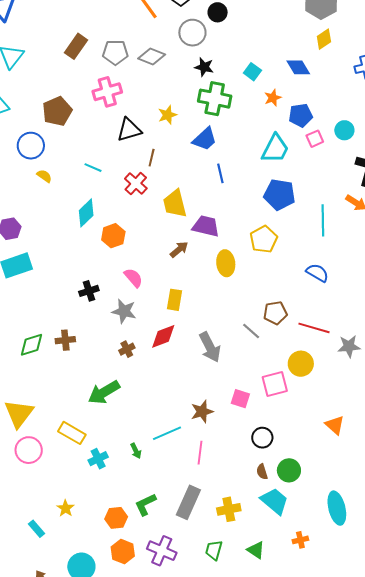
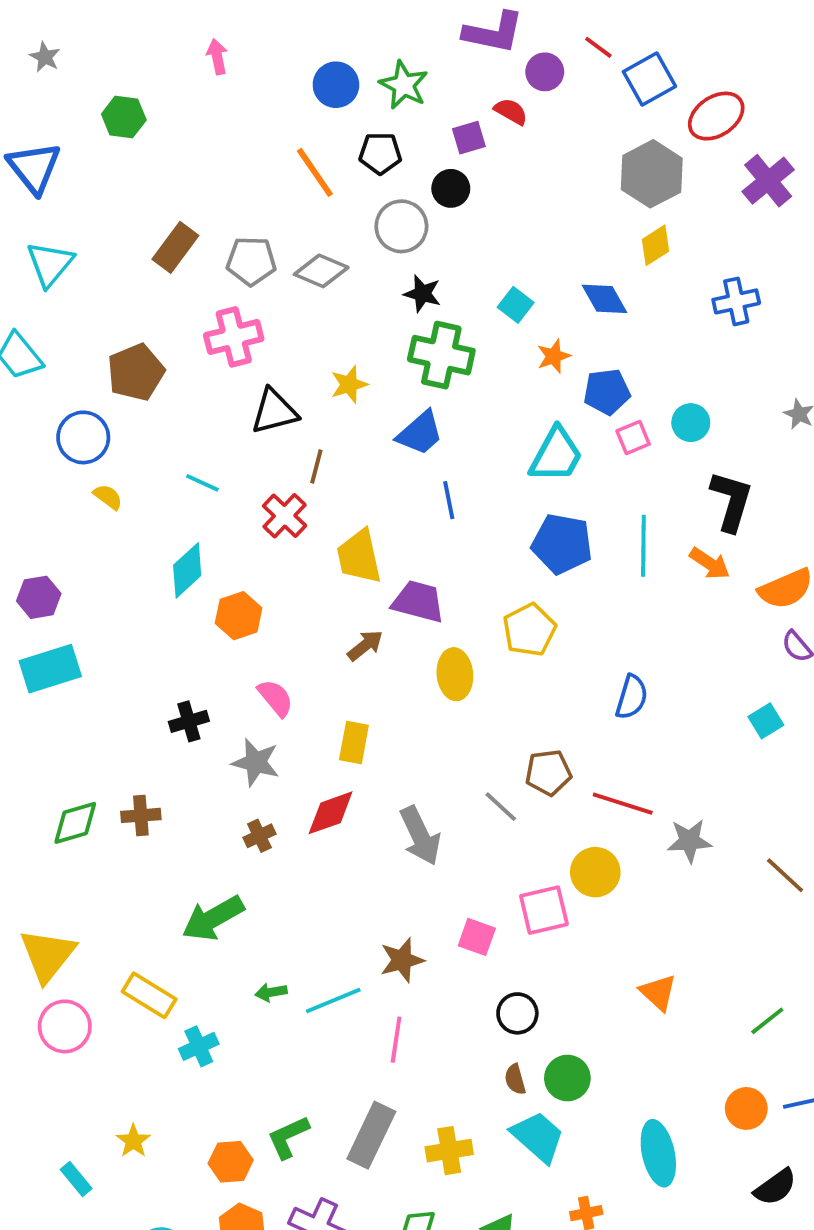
cyan line: (323, 220) -> (643, 546), moved
blue semicircle: (317, 273) -> (632, 697), turned 75
green arrow: (136, 451) -> (271, 992), moved, turned 105

